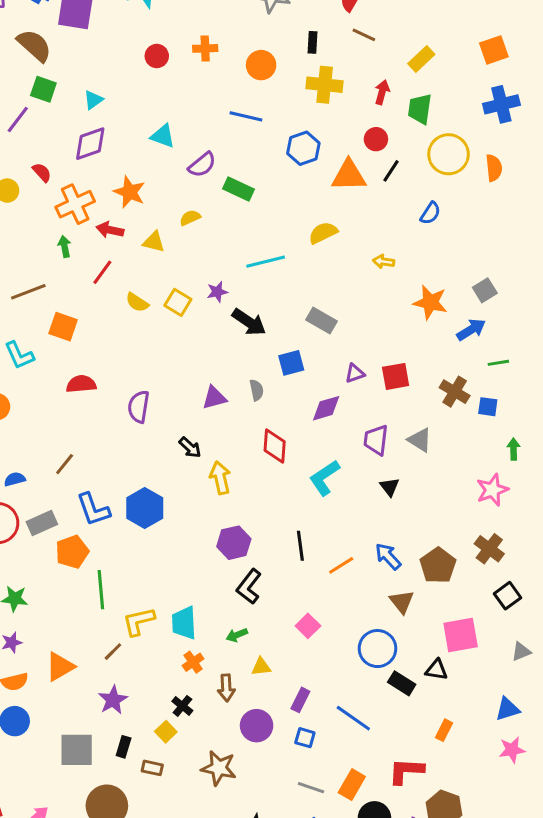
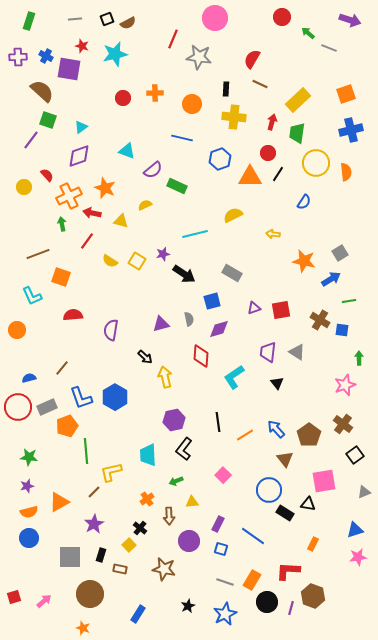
yellow rectangle: (421, 59) -> (298, 100), size x1.4
purple diamond: (326, 408) -> (219, 329), moved
cyan trapezoid: (184, 623) -> (148, 455), moved

